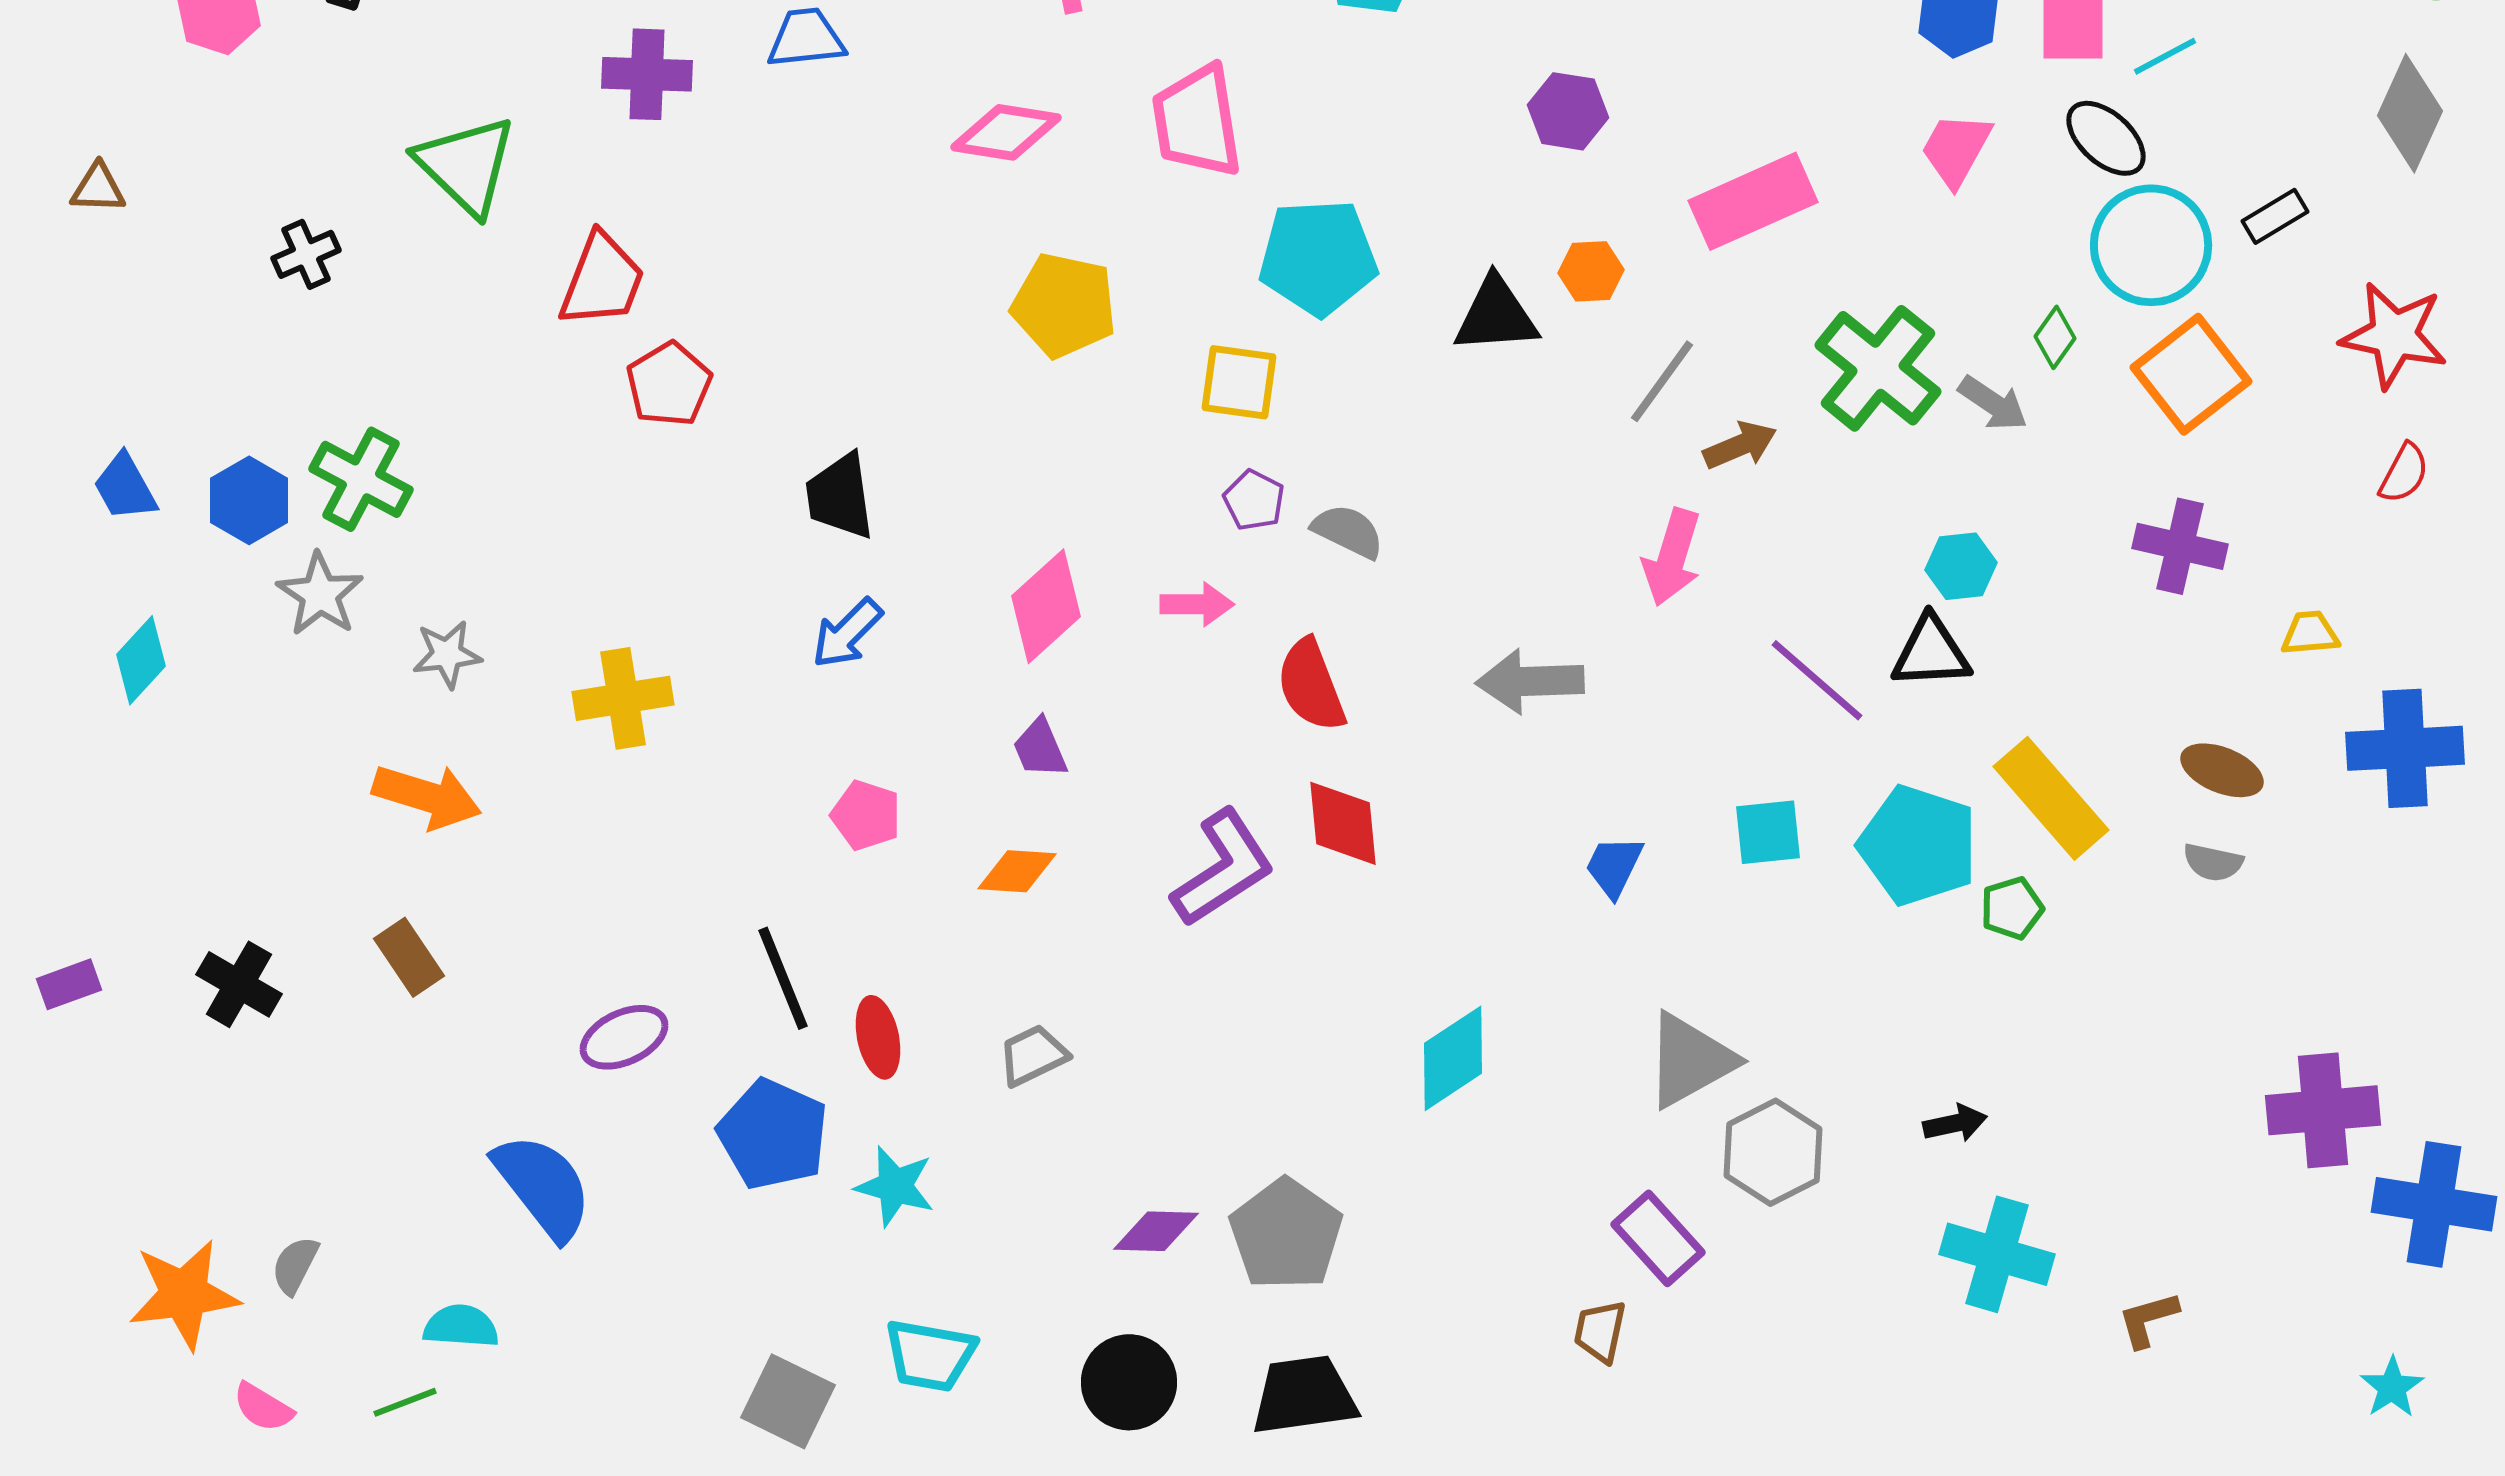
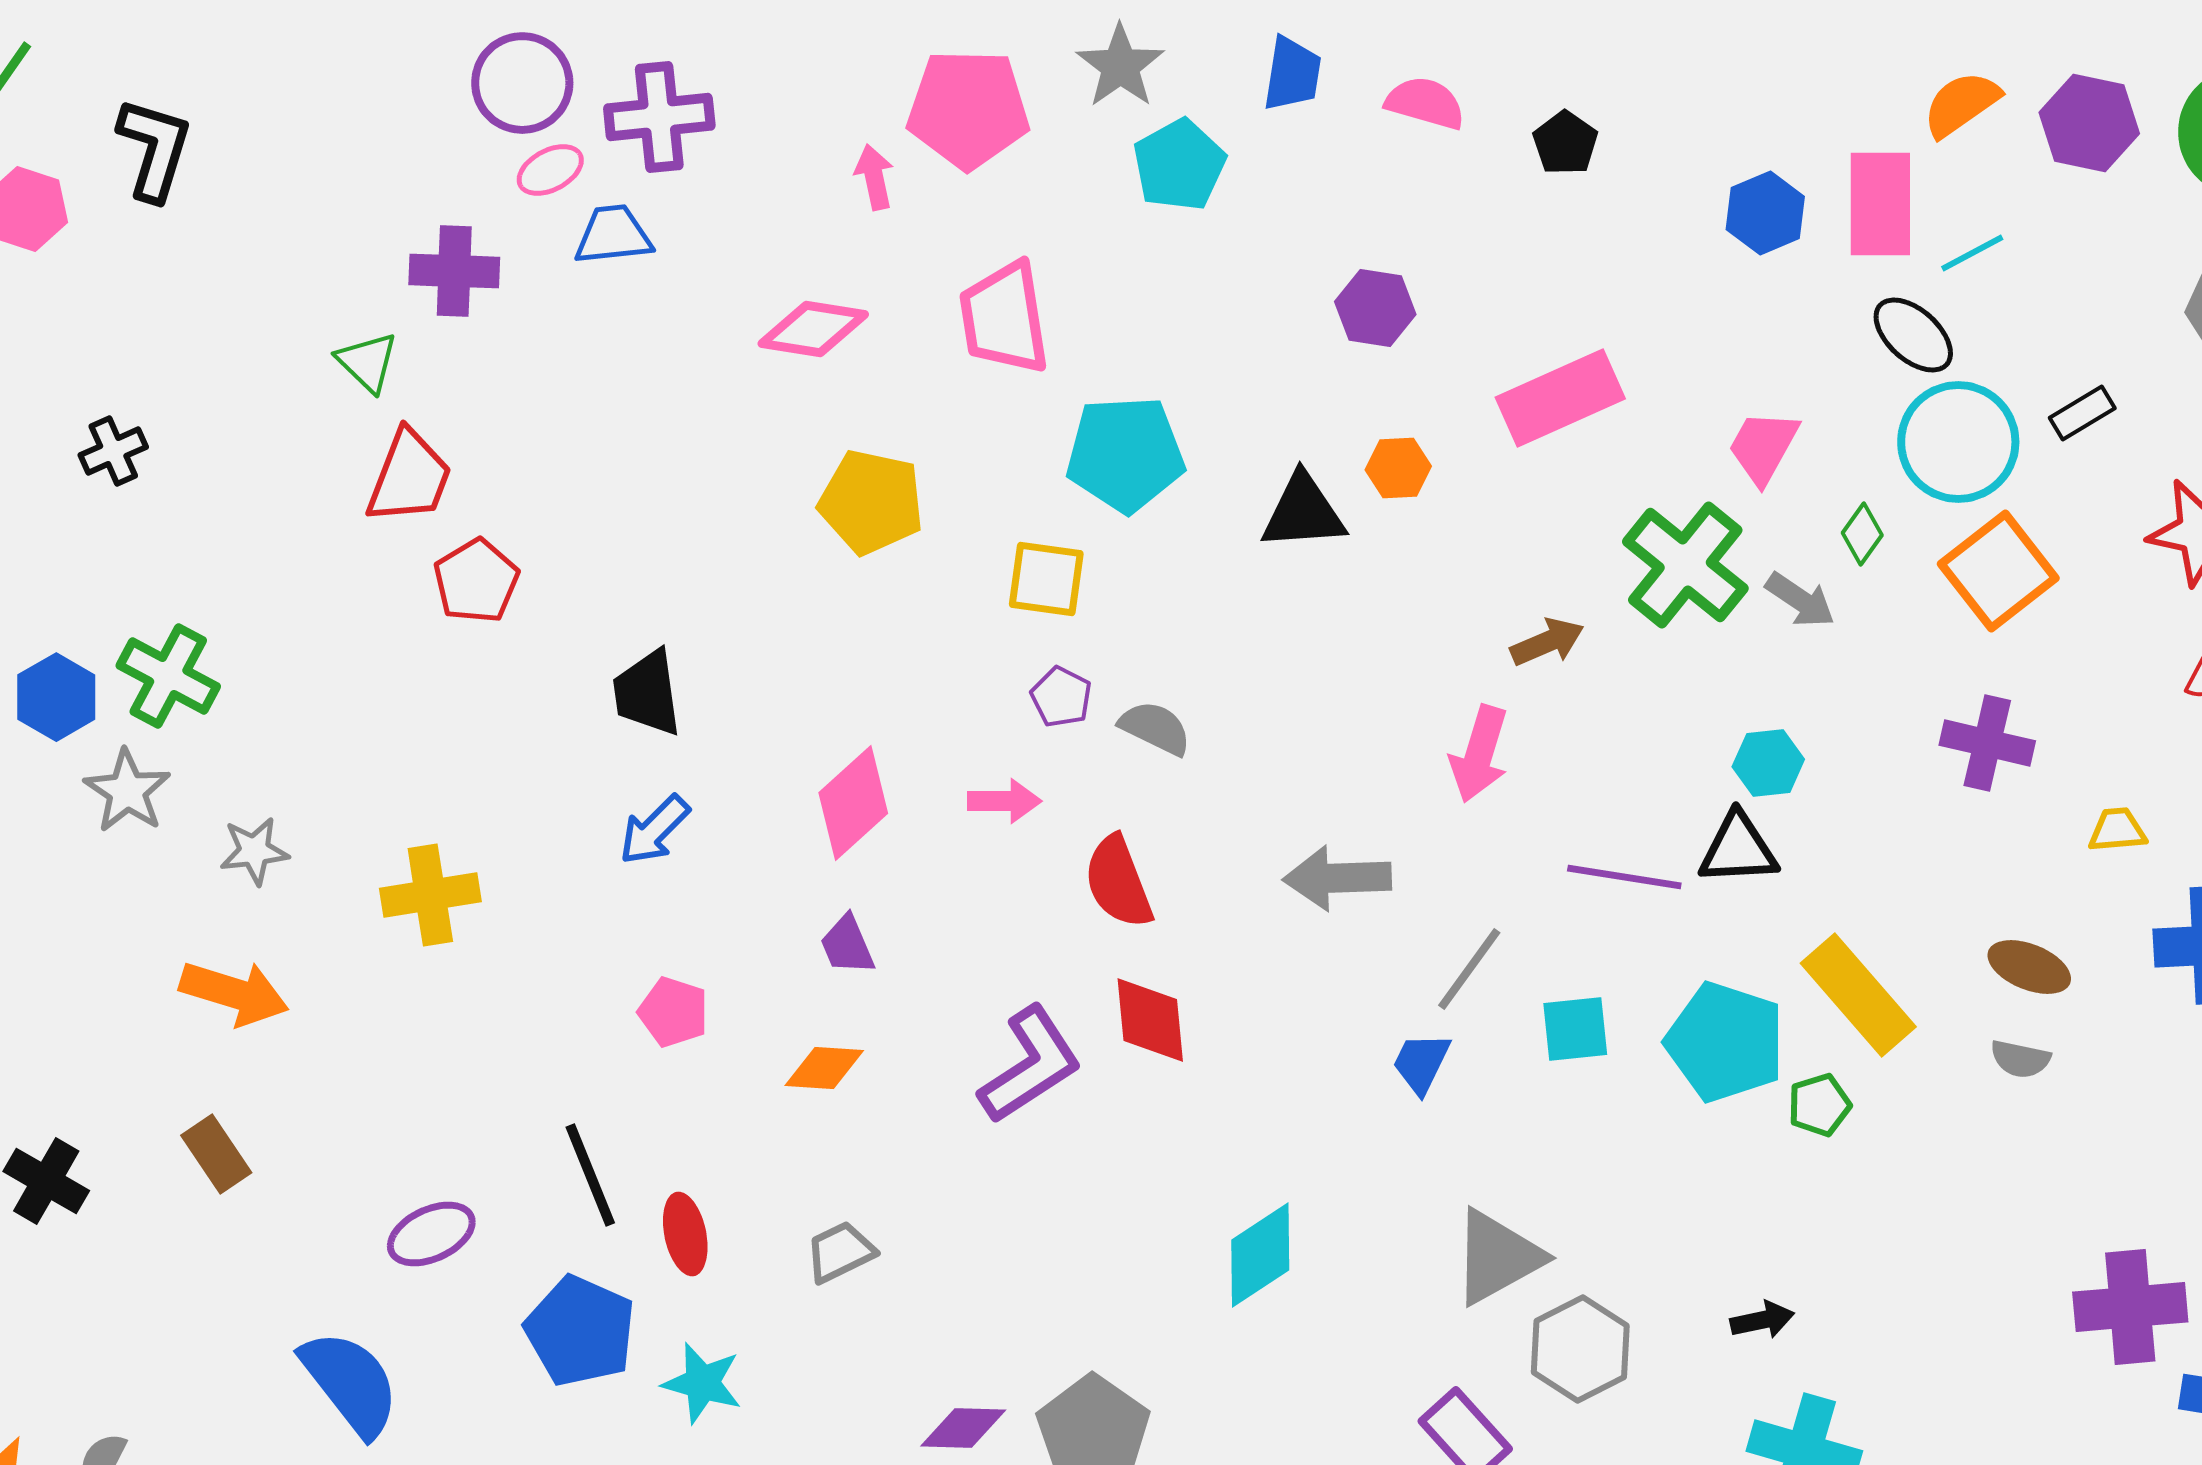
pink trapezoid: (1956, 149) -> (1763, 447), moved
green triangle: (466, 165) -> (367, 362), moved, size x0.6
gray line: (1662, 381) -> (1469, 969), moved
purple line: (1817, 680) -> (1624, 877), turned -32

